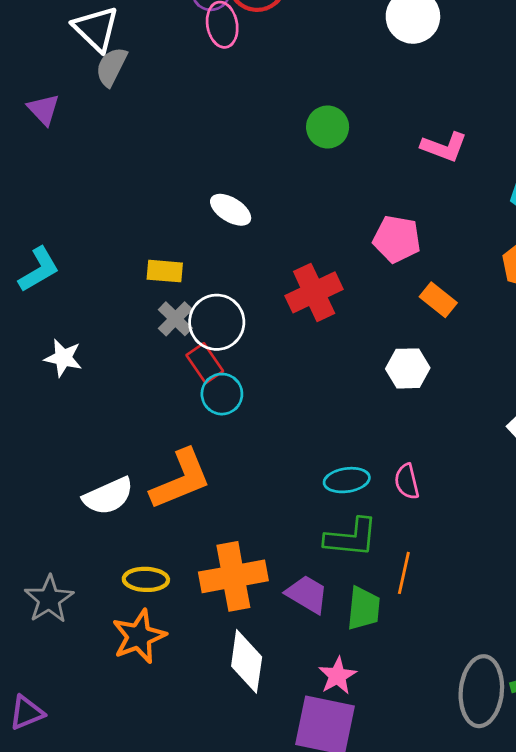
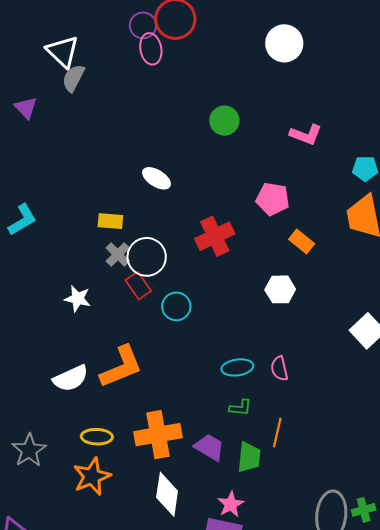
white star: (63, 358) -> (78, 299), moved
cyan circle: (222, 394) -> (176, 306), moved
green L-shape: (351, 538) -> (240, 408), size x0.6

